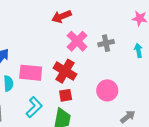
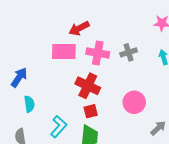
pink cross: (77, 41) -> (98, 53), turned -30
pink rectangle: (31, 73) -> (64, 52), moved

